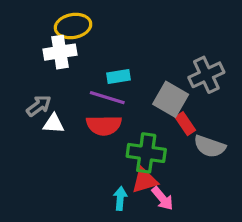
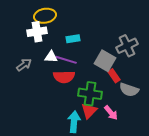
cyan rectangle: (119, 76) -> (73, 39), moved
white triangle: (53, 124) -> (51, 57), moved
red triangle: (145, 181) -> (89, 111), turned -30
cyan arrow: (120, 198) -> (74, 122), size x1.5
pink arrow: (162, 198) -> (111, 113), moved

